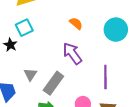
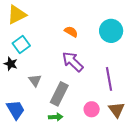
gray triangle: (30, 74) -> (35, 80), moved

